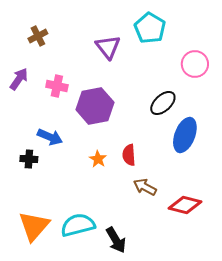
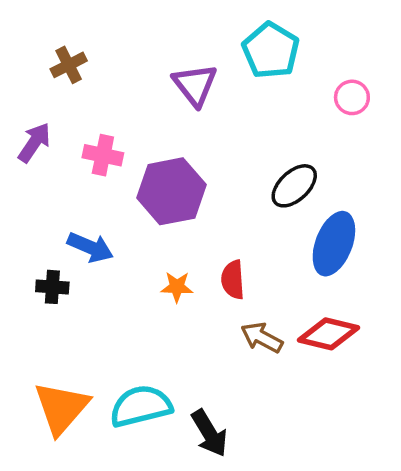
pink circle: (195, 64) -> (352, 97), moved, size x0.7
orange star: (98, 159) -> (177, 287), turned -30
red diamond: (185, 205) -> (329, 334), moved

